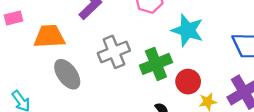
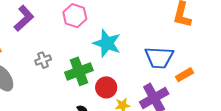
gray cross: (114, 52) -> (43, 60), size x0.6

